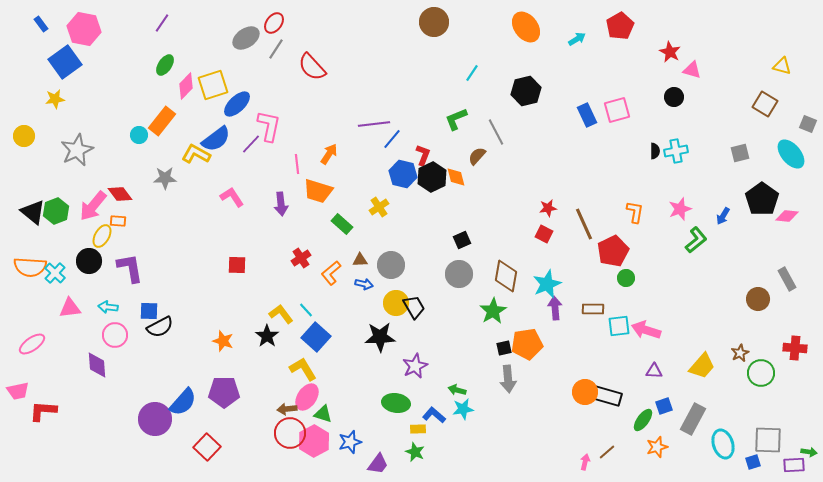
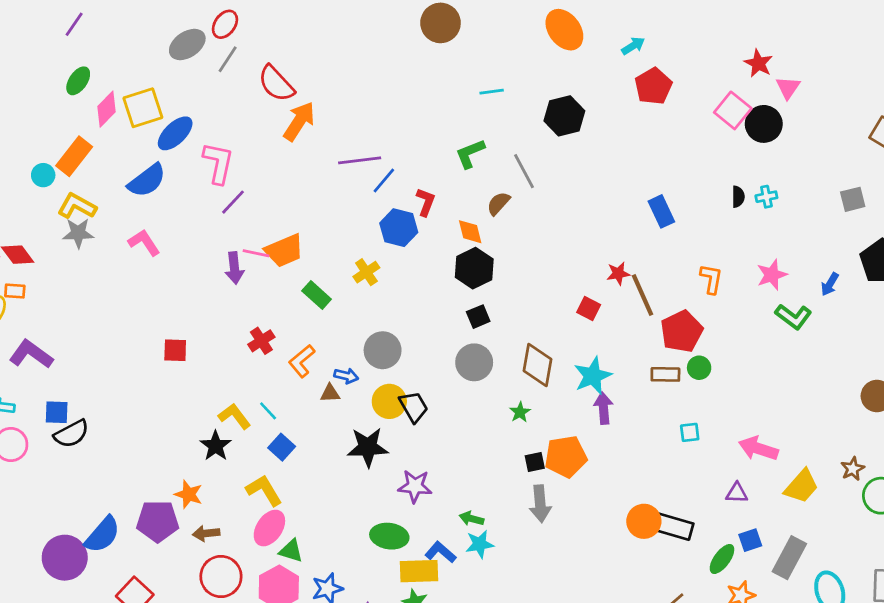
red pentagon: (620, 26) -> (653, 86), moved
pink triangle: (692, 70) -> (788, 88), turned 48
cyan line: (472, 73) -> (492, 92), turned 48
black circle: (674, 97) -> (764, 124), size x1.4
pink square: (617, 110) -> (733, 110), moved, turned -36
blue rectangle: (587, 115) -> (661, 211), moved
purple line: (251, 144) -> (233, 202), moved
cyan cross: (676, 151) -> (766, 197), size x0.7
yellow L-shape: (196, 154) -> (77, 206), moved
orange arrow: (329, 154) -> (299, 121), moved, size x1.4
pink line: (297, 164) -> (256, 253), moved, turned -72
black hexagon: (432, 177) -> (474, 268), moved
orange trapezoid: (318, 191) -> (284, 251), turned -40
pink L-shape: (232, 197) -> (144, 242), moved
red star: (548, 208) -> (618, 273), moved
green L-shape: (696, 240) -> (793, 317), turned 76
brown triangle: (360, 260) -> (330, 393), moved
purple L-shape: (130, 268) -> (31, 354), turned -44
brown rectangle: (593, 309) -> (665, 374), moved
green star: (493, 311) -> (520, 412), size x0.6
cyan square: (619, 326) -> (690, 432), size x0.7
pink arrow: (646, 330) -> (758, 449), moved
blue square: (316, 337) -> (282, 447), size x0.7
orange star: (223, 341) -> (189, 494), moved
purple star: (415, 366) -> (415, 486), turned 30
brown arrow: (287, 409) -> (206, 533), moved
yellow rectangle: (418, 429) -> (419, 571), size x1.8
red circle: (290, 433) -> (221, 576), moved

